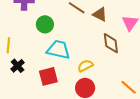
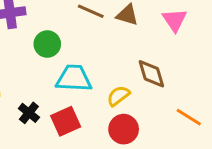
brown diamond: (111, 43) -> (151, 74), moved
black cross: (18, 66) -> (29, 113), moved

